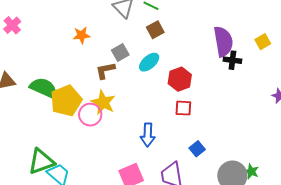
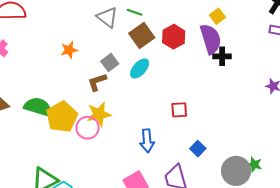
brown square: (155, 30) -> (142, 36), size x1.4
yellow square: (263, 42) -> (217, 16), moved
red hexagon: (180, 79) -> (174, 37), moved
yellow star: (103, 102) -> (99, 114), turned -30

